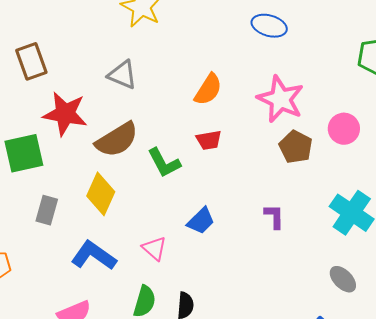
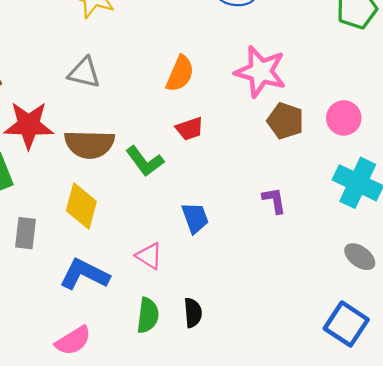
pink circle: (344, 129) -> (344, 118), moved
brown semicircle: (117, 140) -> (89, 144), turned 42
blue trapezoid: (201, 221) -> (195, 218), turned -56

